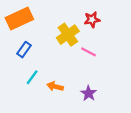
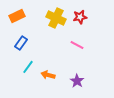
orange rectangle: (19, 18) -> (17, 16), size x0.7
yellow cross: (68, 35) -> (56, 18), moved, turned -30

